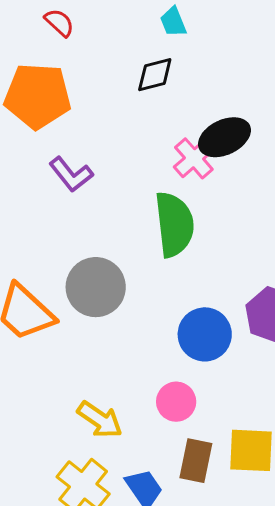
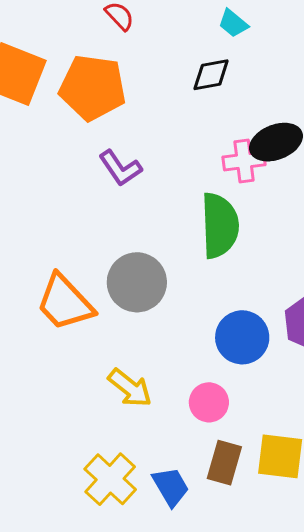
cyan trapezoid: (173, 22) -> (233, 23), turned -32
pink cross: (194, 158) -> (244, 161), turned 30
yellow arrow: (100, 420) -> (130, 388), moved

